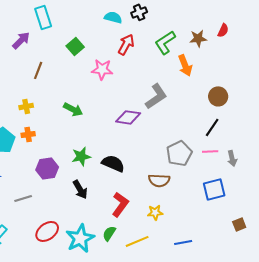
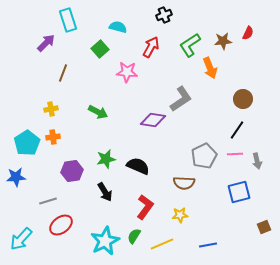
cyan semicircle: (113, 17) -> (118, 27), moved
red ellipse: (47, 231) -> (61, 225), moved

